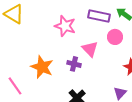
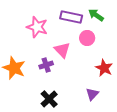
purple cross: (74, 64) -> (46, 65), turned -32

